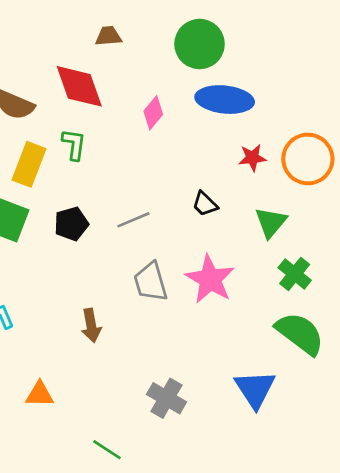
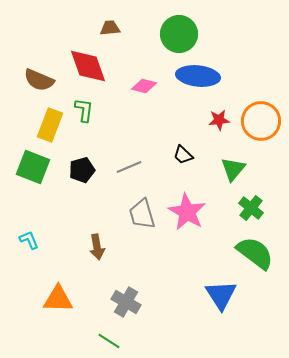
pink diamond: (153, 113) -> (144, 86), turned 65
orange triangle: (40, 394) -> (58, 299), size x1.4
gray cross: (166, 398) -> (126, 302), moved

